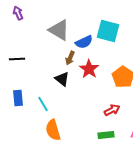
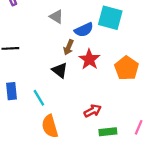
gray triangle: (59, 30) -> (56, 17), size x0.6
red arrow: (112, 110) -> (93, 111), moved

